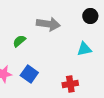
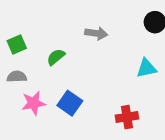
gray arrow: (48, 24) -> (96, 33), size x0.7

